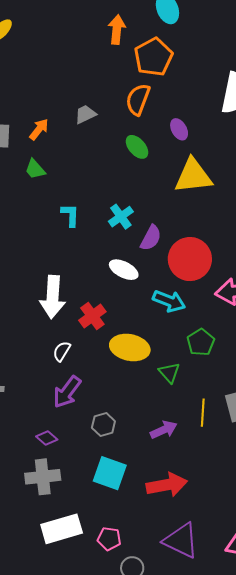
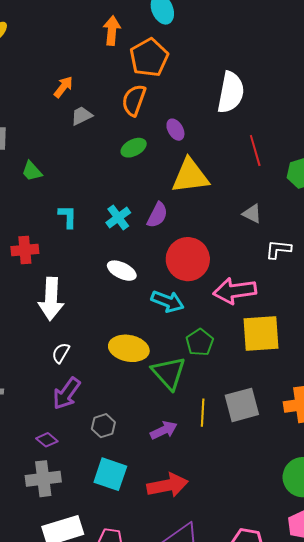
orange arrow: (39, 129) -> (63, 87), moved
green ellipse: (137, 147) -> (134, 148), turned -75
purple semicircle: (151, 238) -> (157, 215), moved
red cross: (92, 316) -> (25, 250), moved, turned 32
green triangle: (169, 373) -> (169, 373), size x1.6

